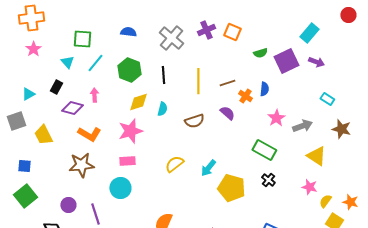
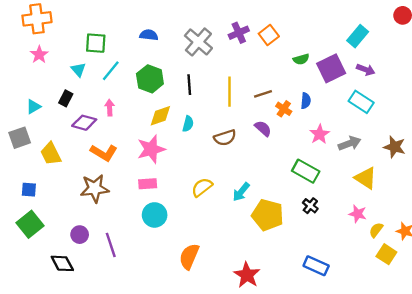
orange square: (232, 32) -> (269, 35), turned 30
cyan rectangle: (327, 99) -> (361, 102), moved, size x1.5
cyan circle: (120, 188) -> (155, 215), moved

